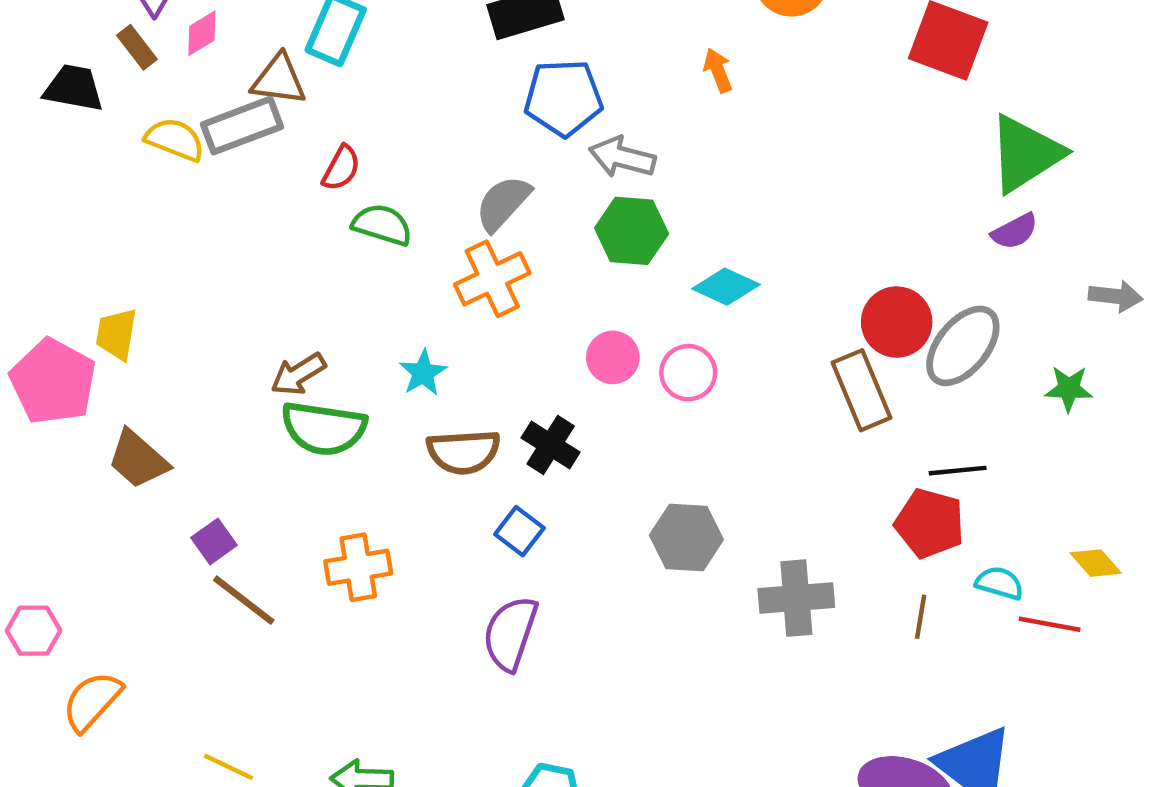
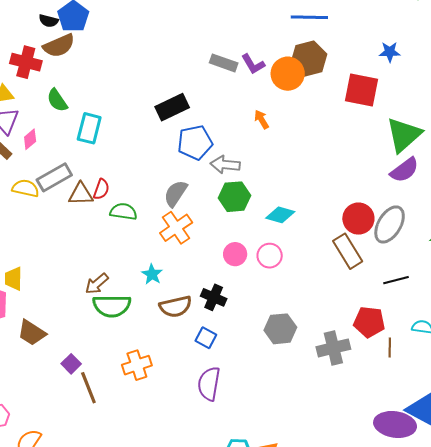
brown triangle: (279, 80) -> (81, 194), moved
purple semicircle: (1015, 231) -> (404, 170), size x1.4
red pentagon: (930, 523) -> (369, 322), moved
brown line: (244, 600) -> (88, 388), turned 40

